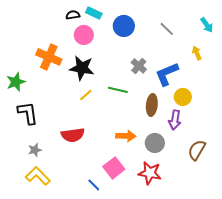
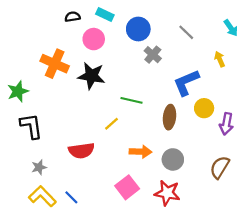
black semicircle: (73, 15) -> (72, 17), moved
gray cross: (139, 66) -> (153, 55), moved
yellow line: (86, 95) -> (112, 124), moved
purple arrow: (175, 120) -> (226, 124), moved
blue line: (94, 185) -> (71, 197), moved

